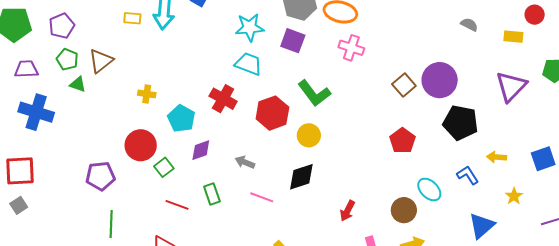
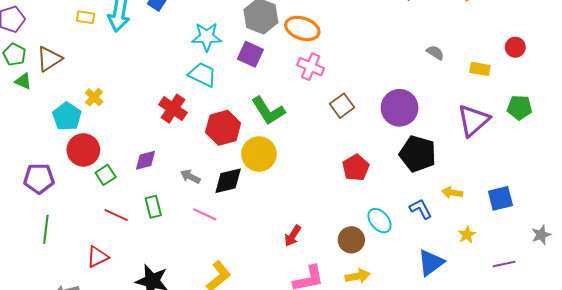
red circle: (535, 15) -> (515, 47), moved
brown square: (404, 85) -> (342, 106), moved
yellow cross: (147, 94) -> (94, 97), turned 30
cyan pentagon: (181, 118) -> (67, 116), moved
yellow circle: (309, 135) -> (259, 154), size x1.4
black diamond: (301, 177) -> (228, 181), moved

